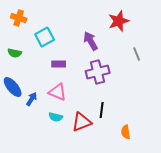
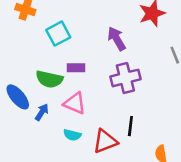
green semicircle: (15, 53) -> (49, 79), moved, size x1.5

